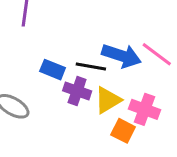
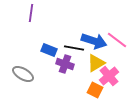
yellow triangle: (108, 100) -> (96, 63), moved
pink cross: (144, 109) -> (109, 76), turned 30

